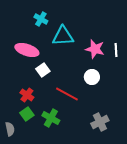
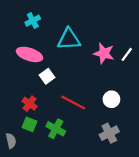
cyan cross: (41, 19) -> (33, 21), moved, turned 32
white line: (116, 50) -> (127, 54), turned 40
white circle: (92, 77) -> (111, 99), moved
green square: (27, 114) -> (30, 124), turned -32

